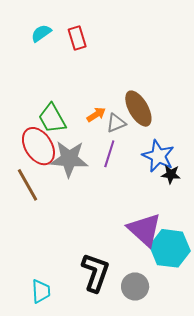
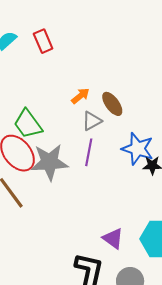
brown ellipse: (138, 109) -> (112, 104), size x0.7
orange arrow: (96, 114) -> (80, 96), moved
purple triangle: (144, 230) -> (113, 238), moved, size x0.6

